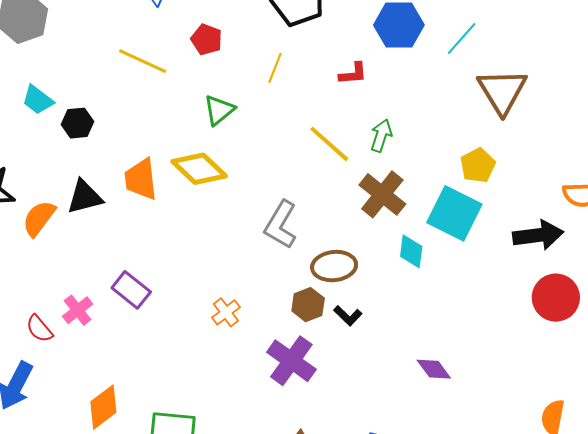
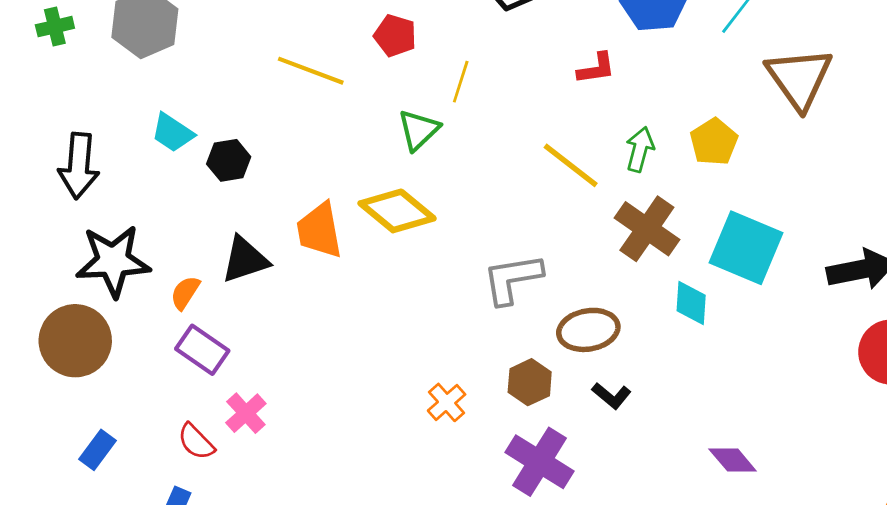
yellow line: (275, 68) -> (461, 82), moved
yellow pentagon: (478, 165) -> (714, 142), moved
orange semicircle: (39, 218) -> (185, 293), size x0.7
gray L-shape: (281, 225) -> (512, 279), turned 54
purple rectangle: (131, 290) -> (202, 350), moved
brown hexagon: (308, 305) -> (530, 382), moved

